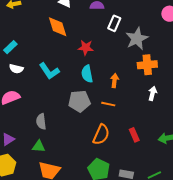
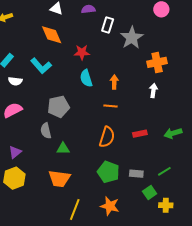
orange cross: (147, 65) -> (157, 62), moved
cyan L-shape: (49, 71) -> (41, 66), moved
gray pentagon: (79, 101) -> (59, 107), moved
red rectangle: (134, 135) -> (140, 134), turned -72
green triangle: (39, 146) -> (63, 149), moved

